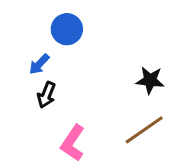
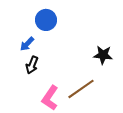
brown line: (144, 130) -> (81, 89), moved

